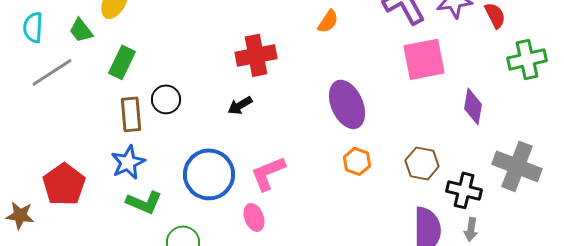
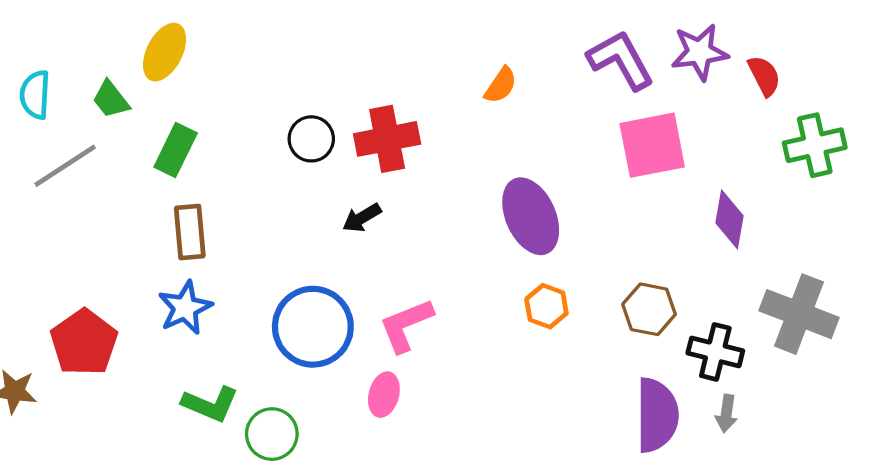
black circle: (166, 99) -> (311, 139), moved
green L-shape: (144, 202) -> (210, 404), moved
pink ellipse: (254, 217) -> (384, 395), turned 36

